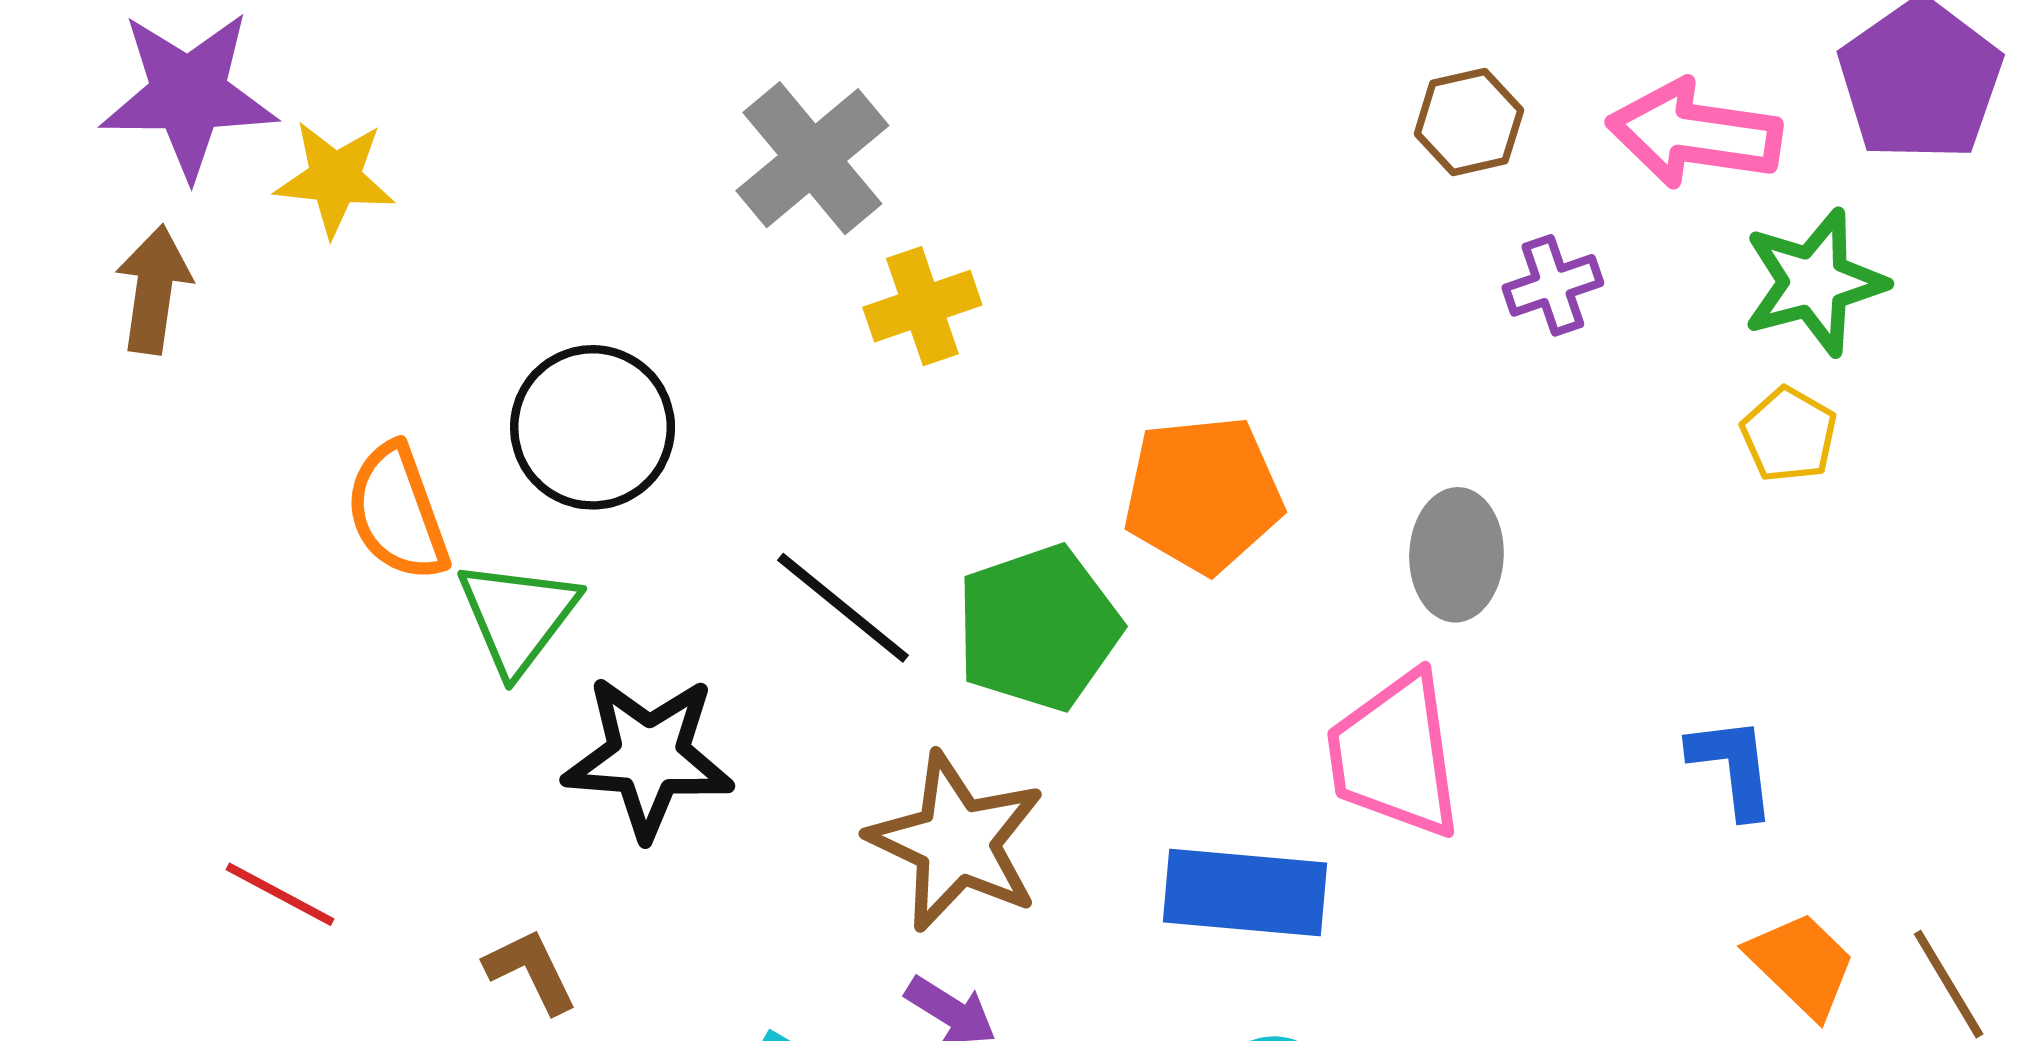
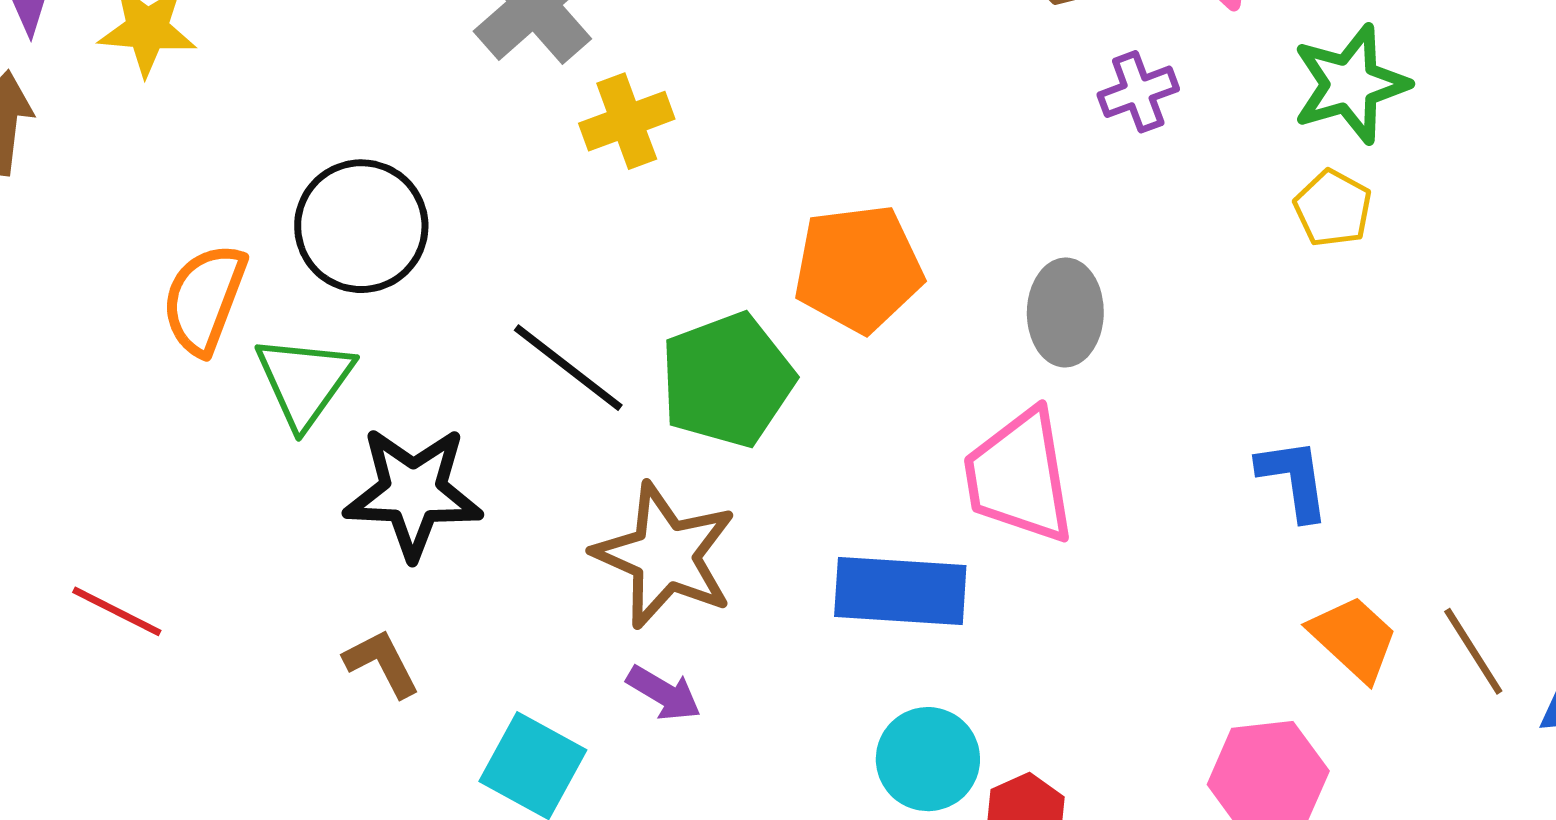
orange semicircle: (397, 512) -> (204, 299), turned 42
brown L-shape: (531, 971) -> (382, 663), moved

